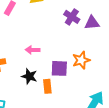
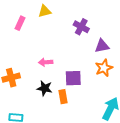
purple triangle: (92, 23) -> (102, 46), moved
orange star: (81, 60) -> (104, 68), moved

